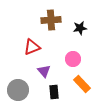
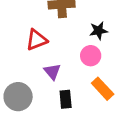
black star: (80, 28) -> (99, 31), moved

